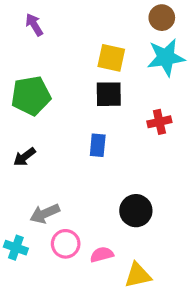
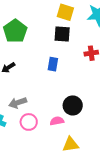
green pentagon: (31, 96) -> (15, 31), turned -30
pink semicircle: (102, 255) -> (57, 121), moved

